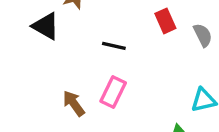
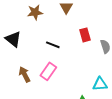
black triangle: (46, 26) -> (13, 39), moved

